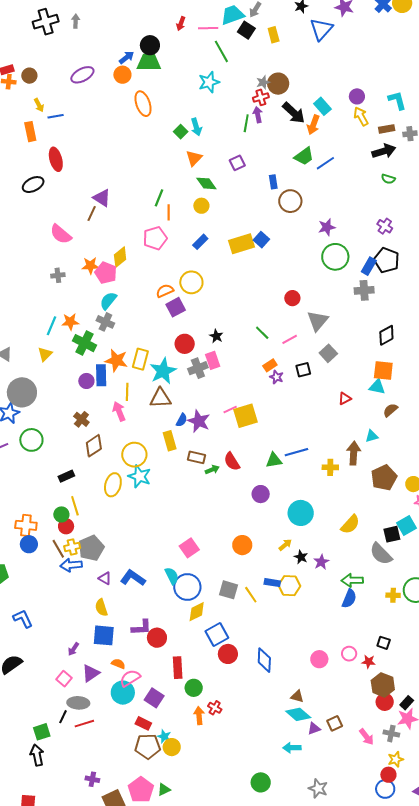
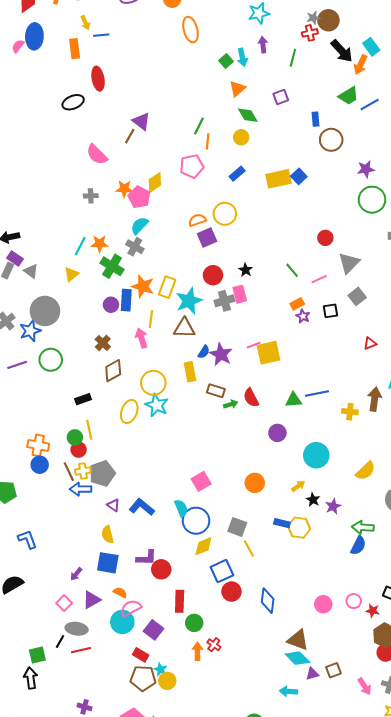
purple arrow: (258, 115) -> (263, 45), moved
yellow line: (251, 595) -> (249, 549), moved
brown triangle: (297, 696) -> (298, 640), size x1.6

